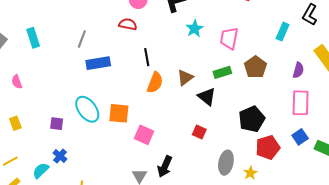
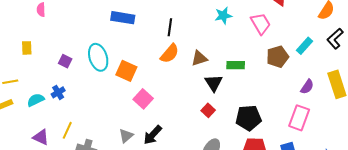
pink trapezoid: (229, 38) -> (261, 24), moved, turned 120
brown pentagon: (255, 67) -> (278, 57), moved
red square: (199, 132) -> (208, 110), moved

